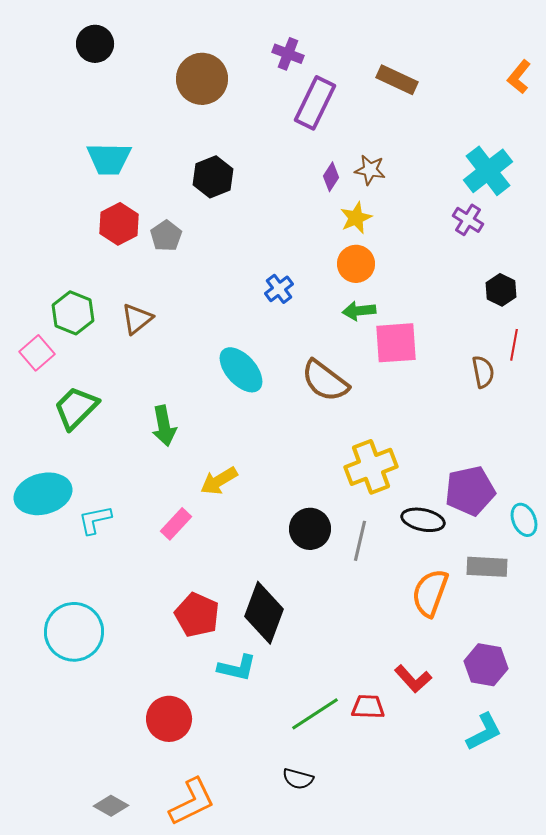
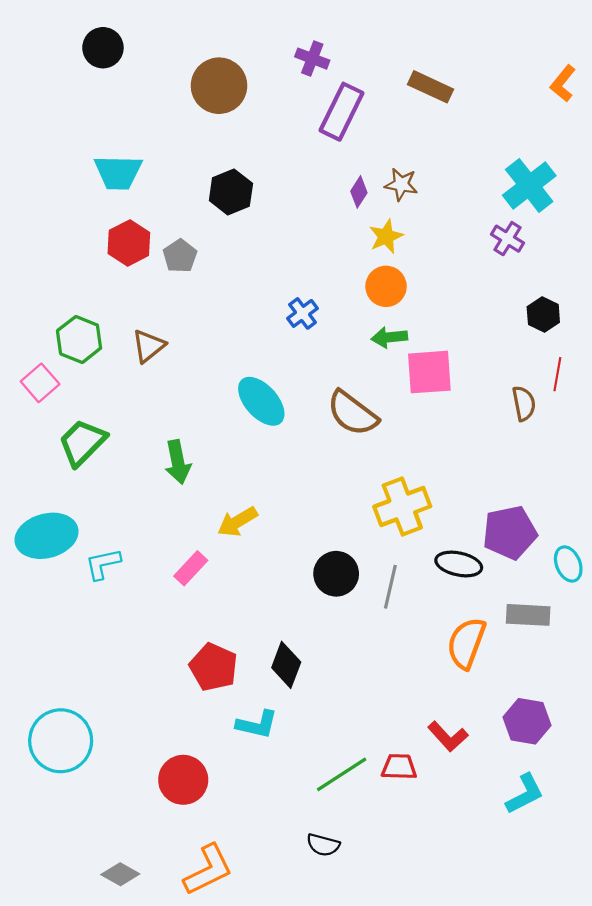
black diamond: (264, 613) -> (286, 665), size x0.7
cyan circle: (74, 632) -> (61, 741), moved

